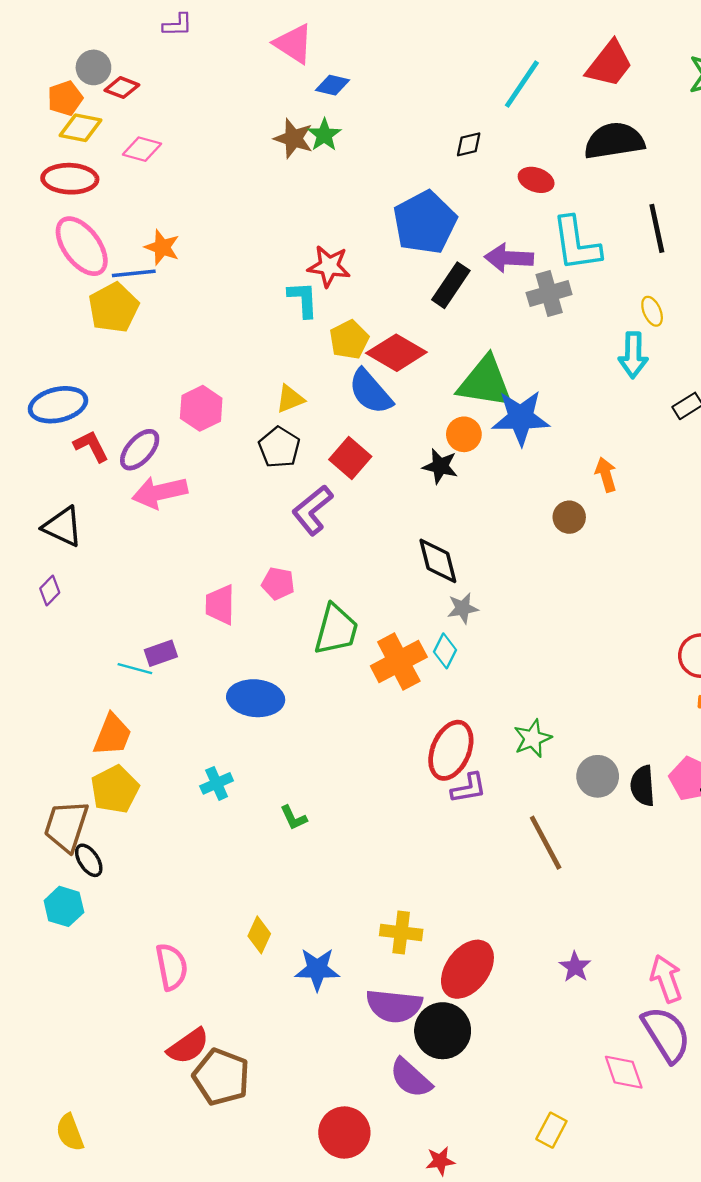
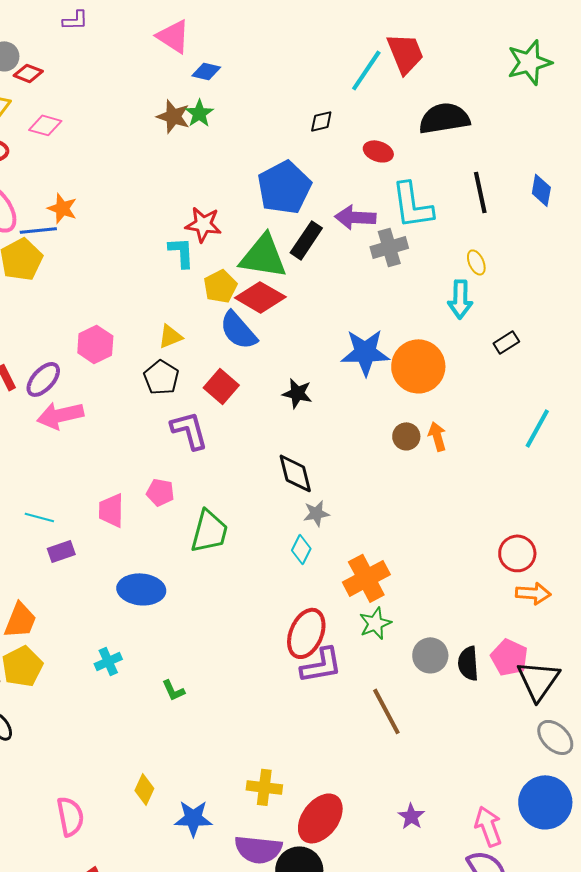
red trapezoid: (609, 64) -> (405, 53), moved, turned -60
green triangle: (485, 382) -> (263, 256), moved
orange circle: (464, 434) -> (418, 366), moved, size x1.8
orange arrow: (606, 475) -> (437, 436), moved
purple L-shape: (312, 510) -> (189, 430), turned 114
orange cross: (399, 662) -> (366, 578), moved
cyan line: (135, 669) -> (39, 517), moved
purple L-shape: (469, 788) -> (321, 665), size x1.4

